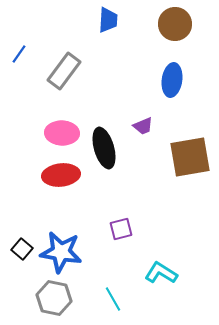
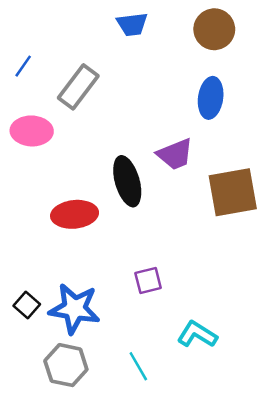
blue trapezoid: (108, 20) -> (132, 24), turned 80
purple trapezoid: (143, 126) -> (175, 154), size x1.5
pink ellipse: (62, 133) -> (32, 131), moved

